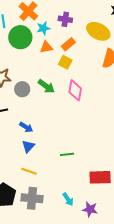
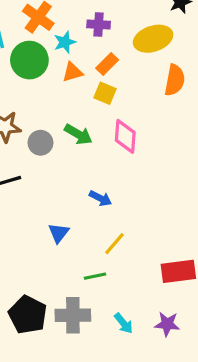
yellow ellipse: (98, 31) -> (153, 39), turned -40
blue arrow: (26, 127) -> (100, 198), moved
green line: (67, 154) -> (95, 276), moved
yellow line: (29, 171) -> (114, 244), moved, turned -63
cyan arrow: (68, 199) -> (124, 323), moved

